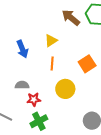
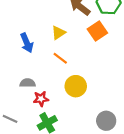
orange line: (52, 64) -> (60, 58), turned -56
orange square: (87, 64) -> (97, 31), moved

